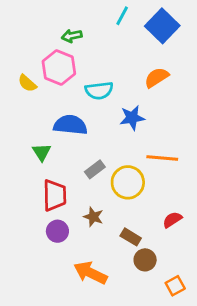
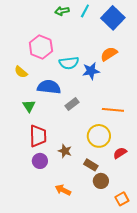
green arrow: (72, 36) -> (62, 11), moved
yellow semicircle: (27, 83) -> (21, 72), moved
blue star: (132, 118) -> (91, 71), moved
gray rectangle: (95, 169) -> (72, 104), moved
yellow circle: (128, 182) -> (99, 136), moved
orange arrow: (90, 273) -> (63, 190), size x0.7

